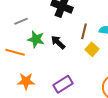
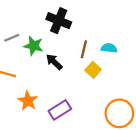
green star: (36, 39) -> (34, 46), moved
orange star: (26, 81) -> (28, 101), moved, turned 30

